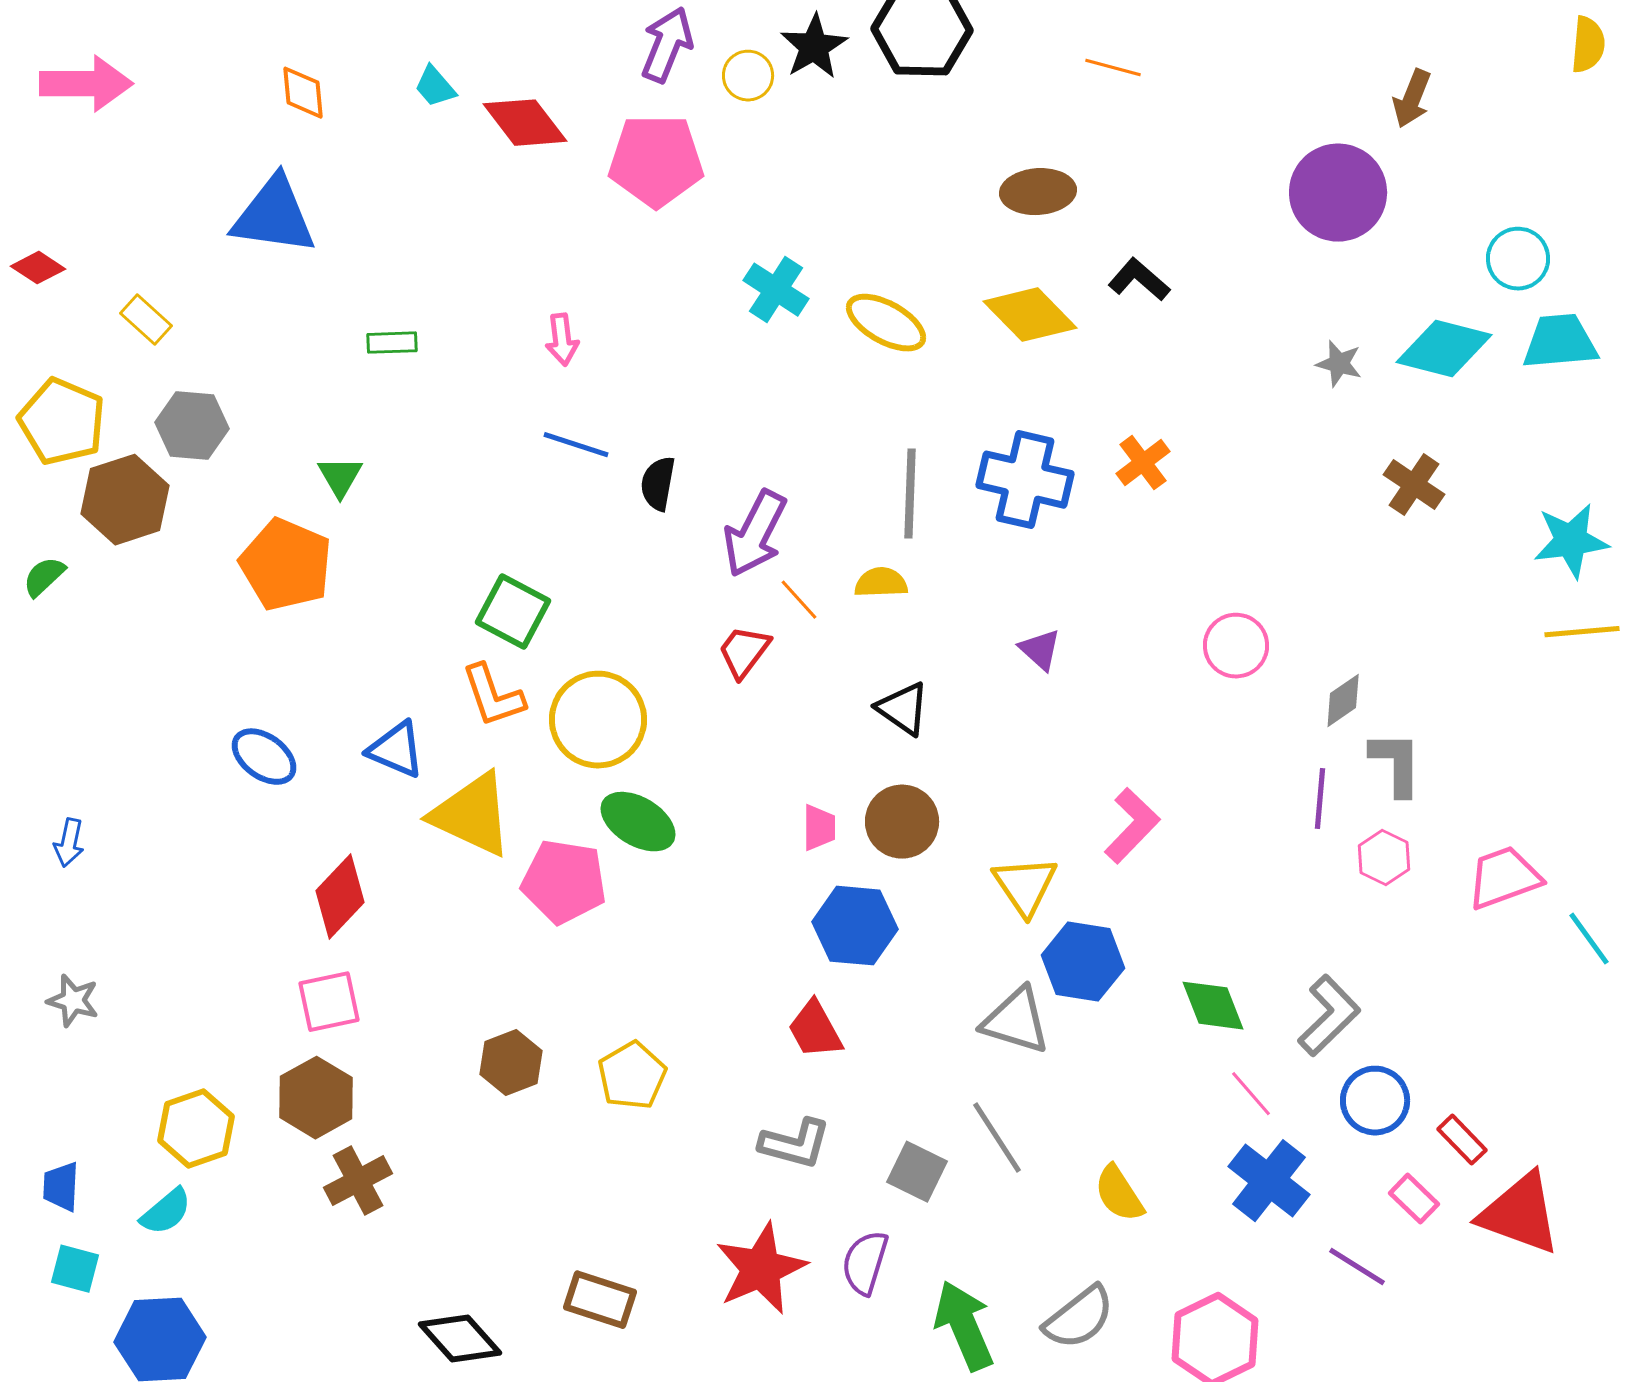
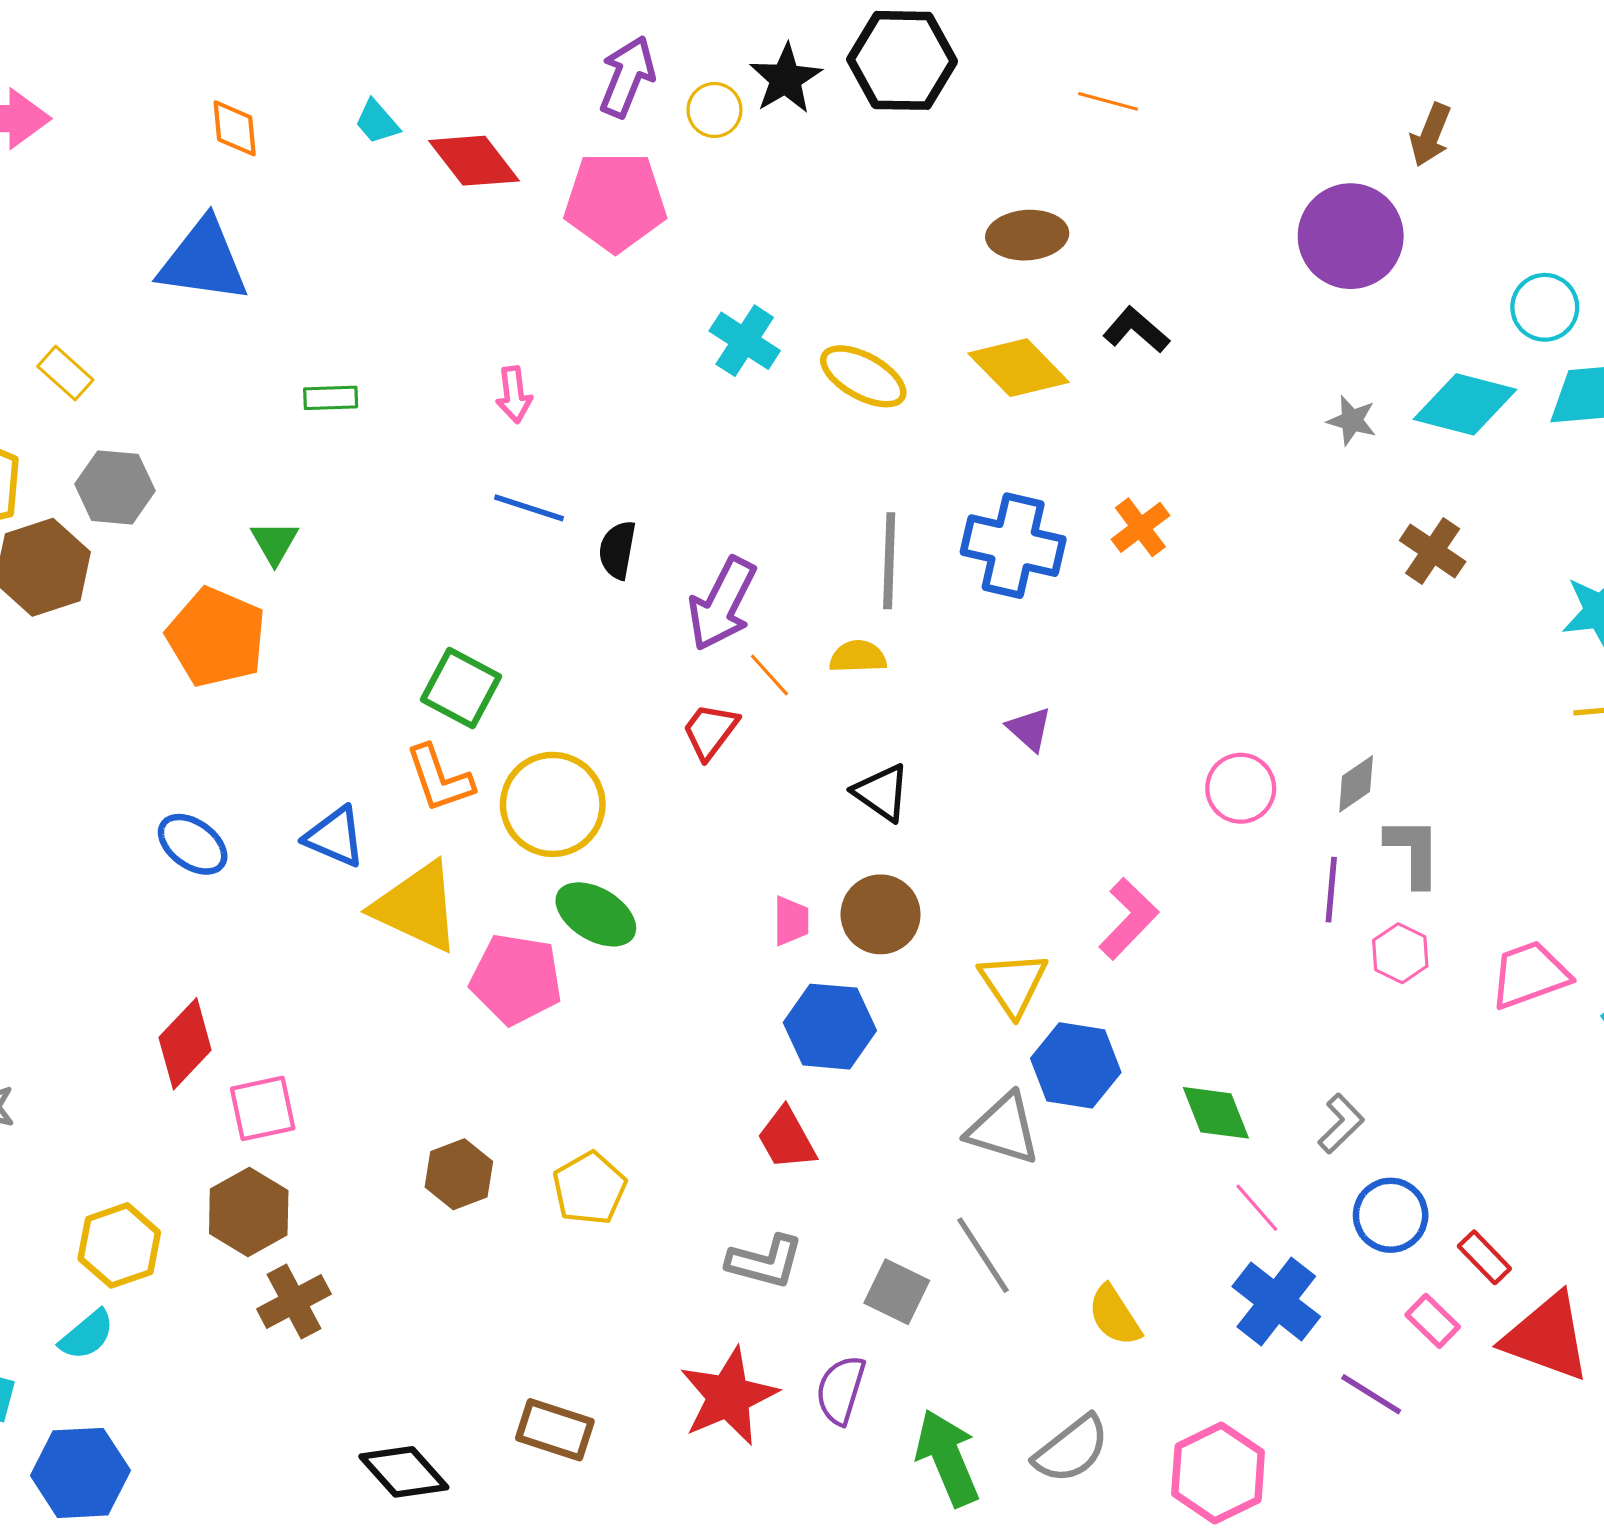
pink circle: (1236, 646) -> (1241, 788), moved
red diamond: (340, 897) -> (185, 1044), moved
gray L-shape: (1329, 1016) -> (1341, 1124), size x0.7

